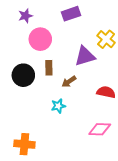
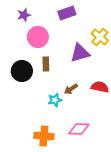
brown arrow: (69, 82) -> (71, 89), moved
pink diamond: (100, 129) -> (79, 129), moved
orange cross: (24, 144) -> (44, 136), moved

